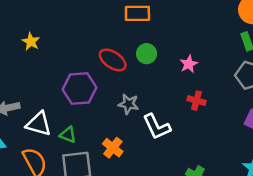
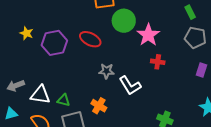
green circle: (147, 54) -> (124, 21), moved, size x1.5
pink star: (189, 64) -> (148, 35), size x1.6
purple hexagon: (79, 89) -> (54, 43), moved

